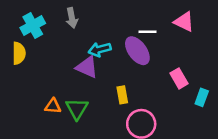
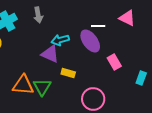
pink rectangle: (179, 78) -> (114, 62), moved
yellow rectangle: (122, 95) -> (68, 73), moved, turned -64
orange triangle: (53, 106) -> (23, 85), size x1.6

